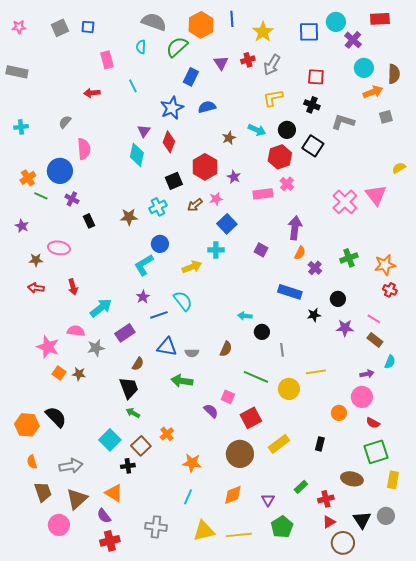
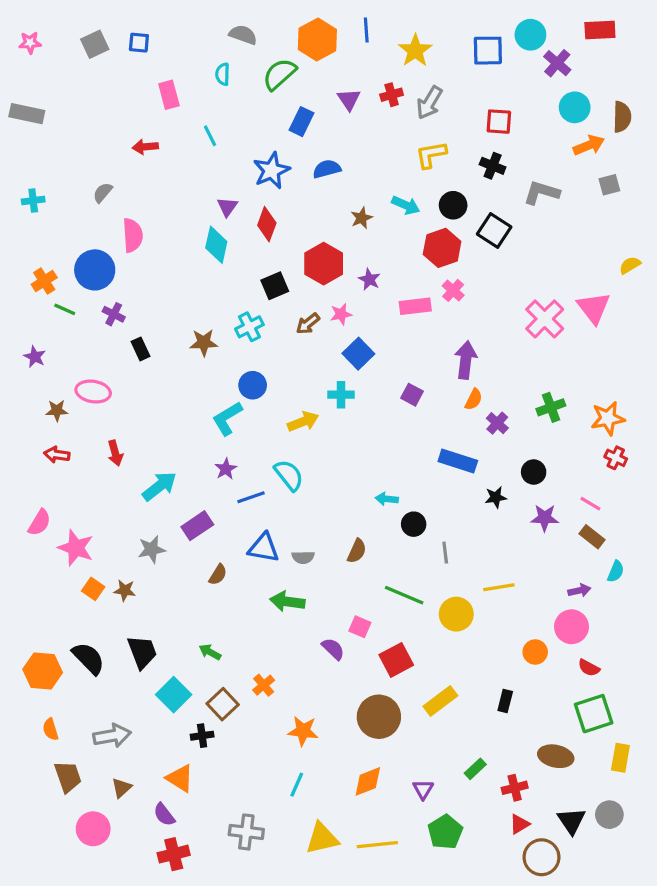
gray semicircle: (154, 22) -> (243, 35), size x0.7
pink semicircle: (76, 331) -> (39, 523), moved, turned 114
black trapezoid: (129, 388) -> (142, 652), moved
brown triangle: (77, 499) -> (122, 788), size x0.6

